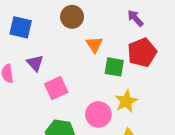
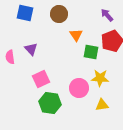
blue square: (21, 27) -> (25, 13), moved
pink square: (56, 88) -> (41, 79), moved
yellow star: (126, 101) -> (100, 78), turned 30

